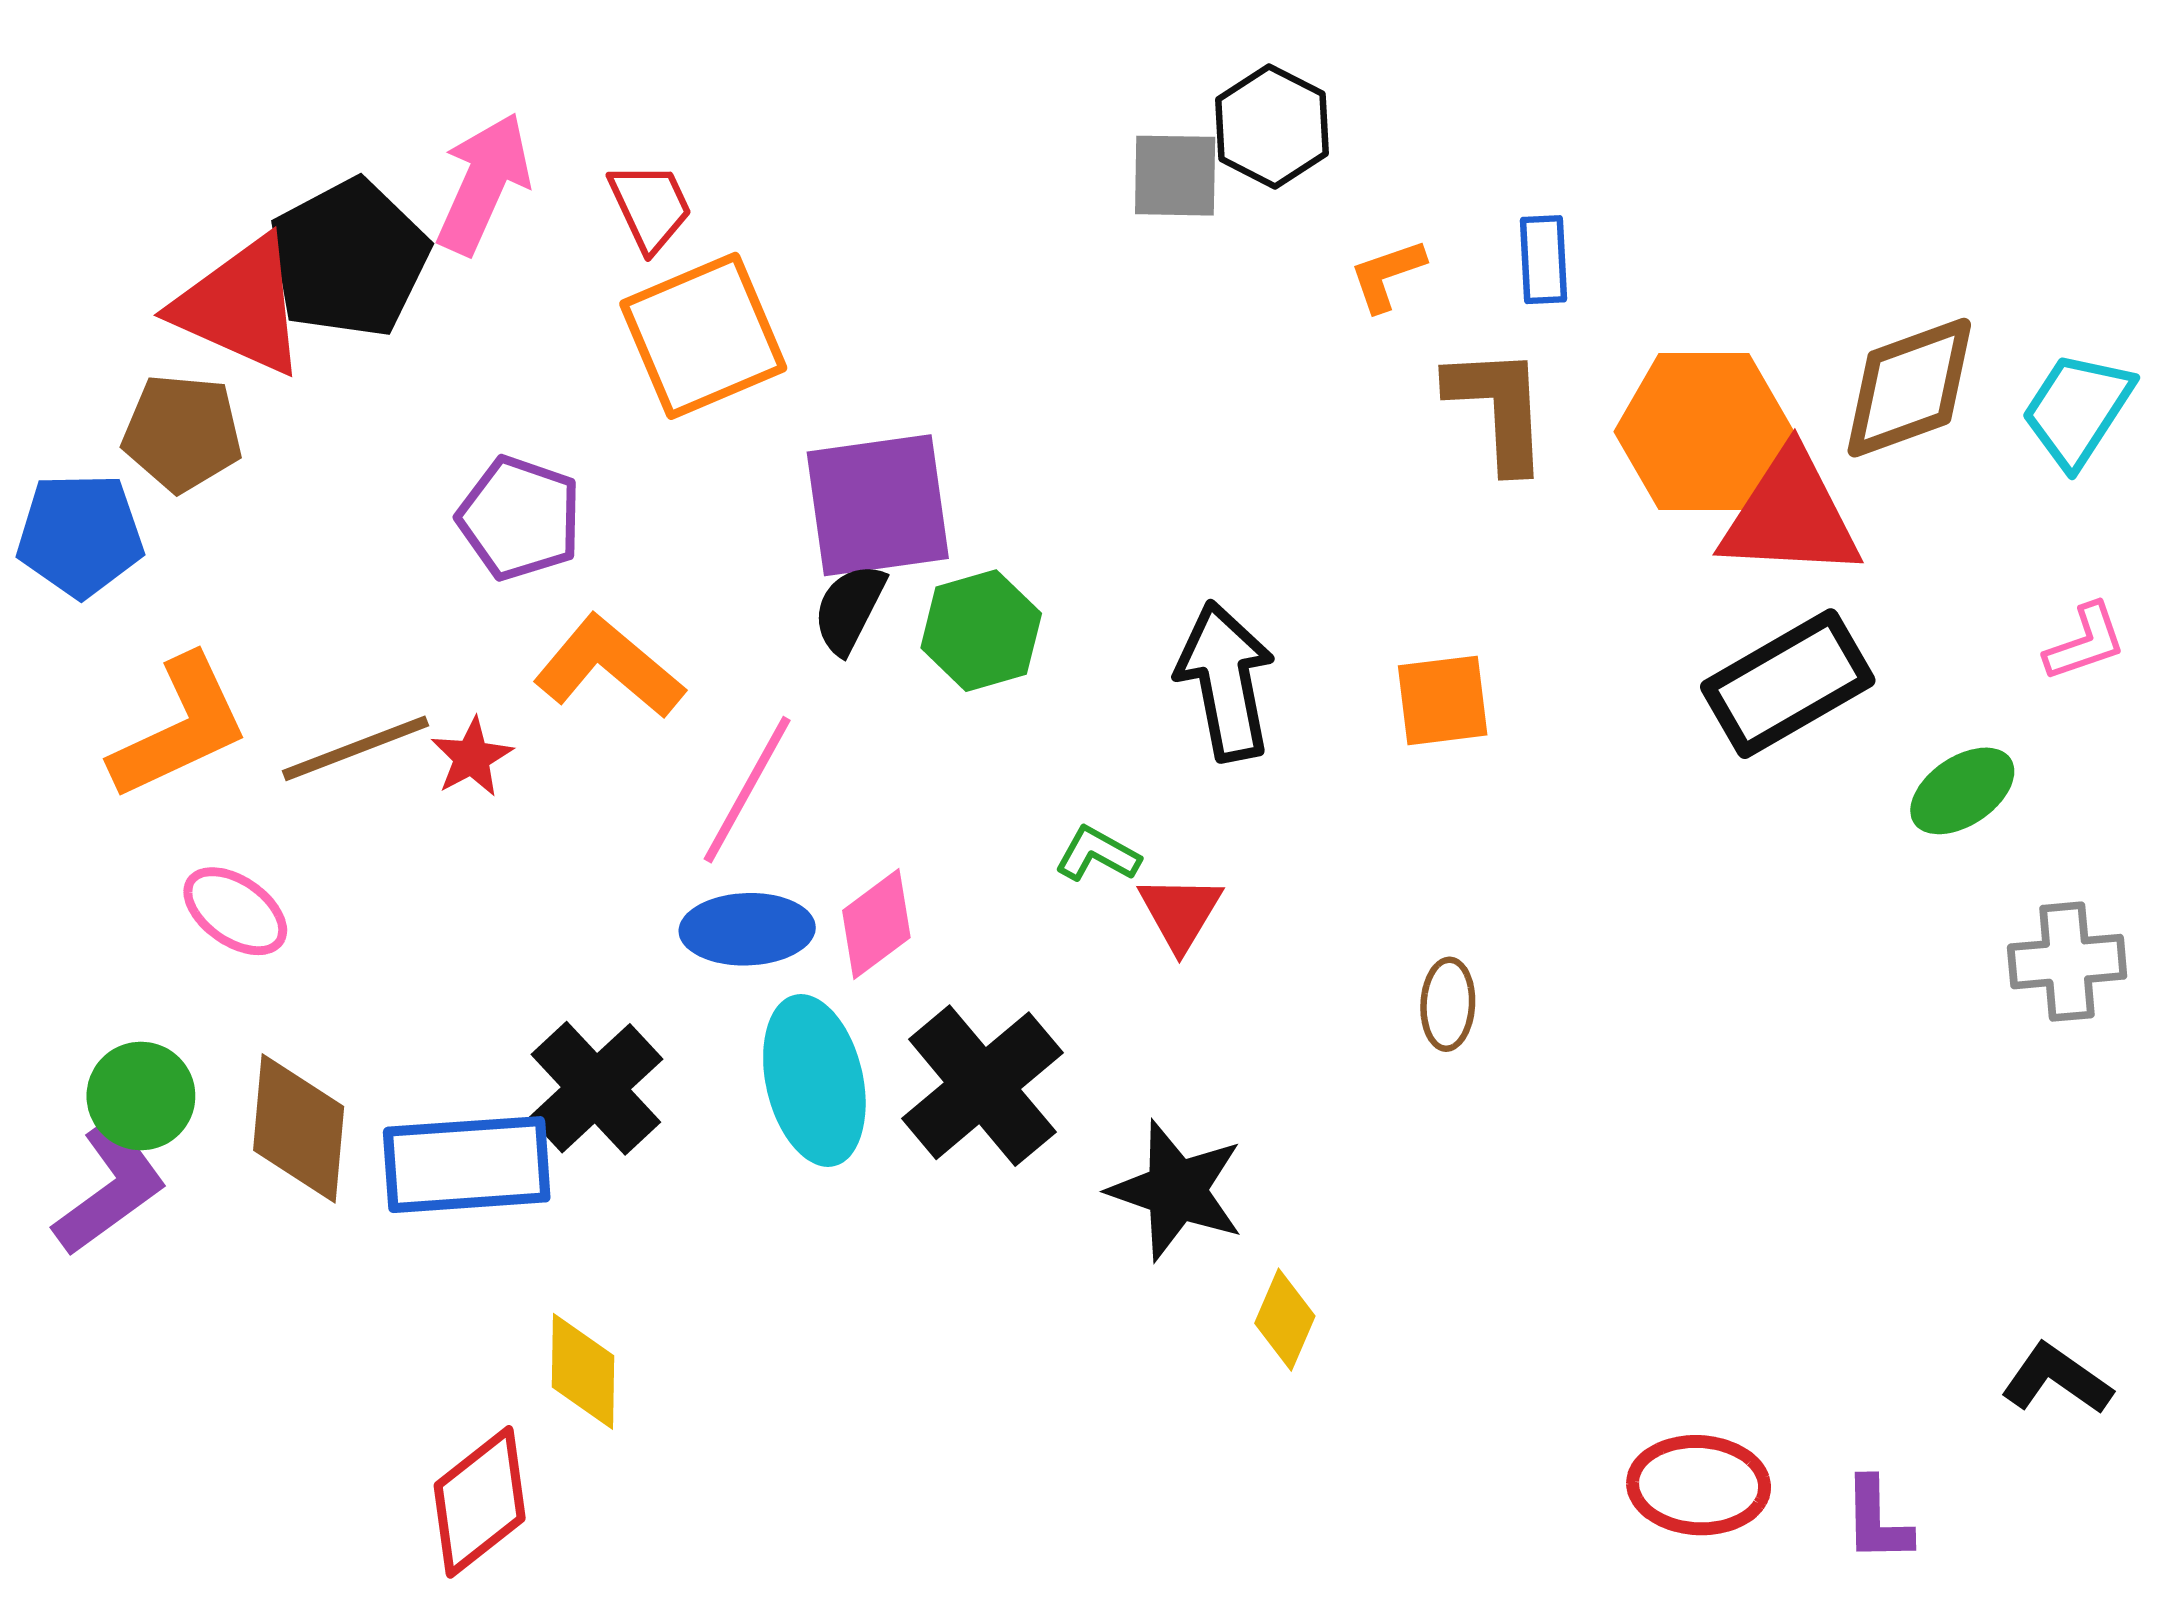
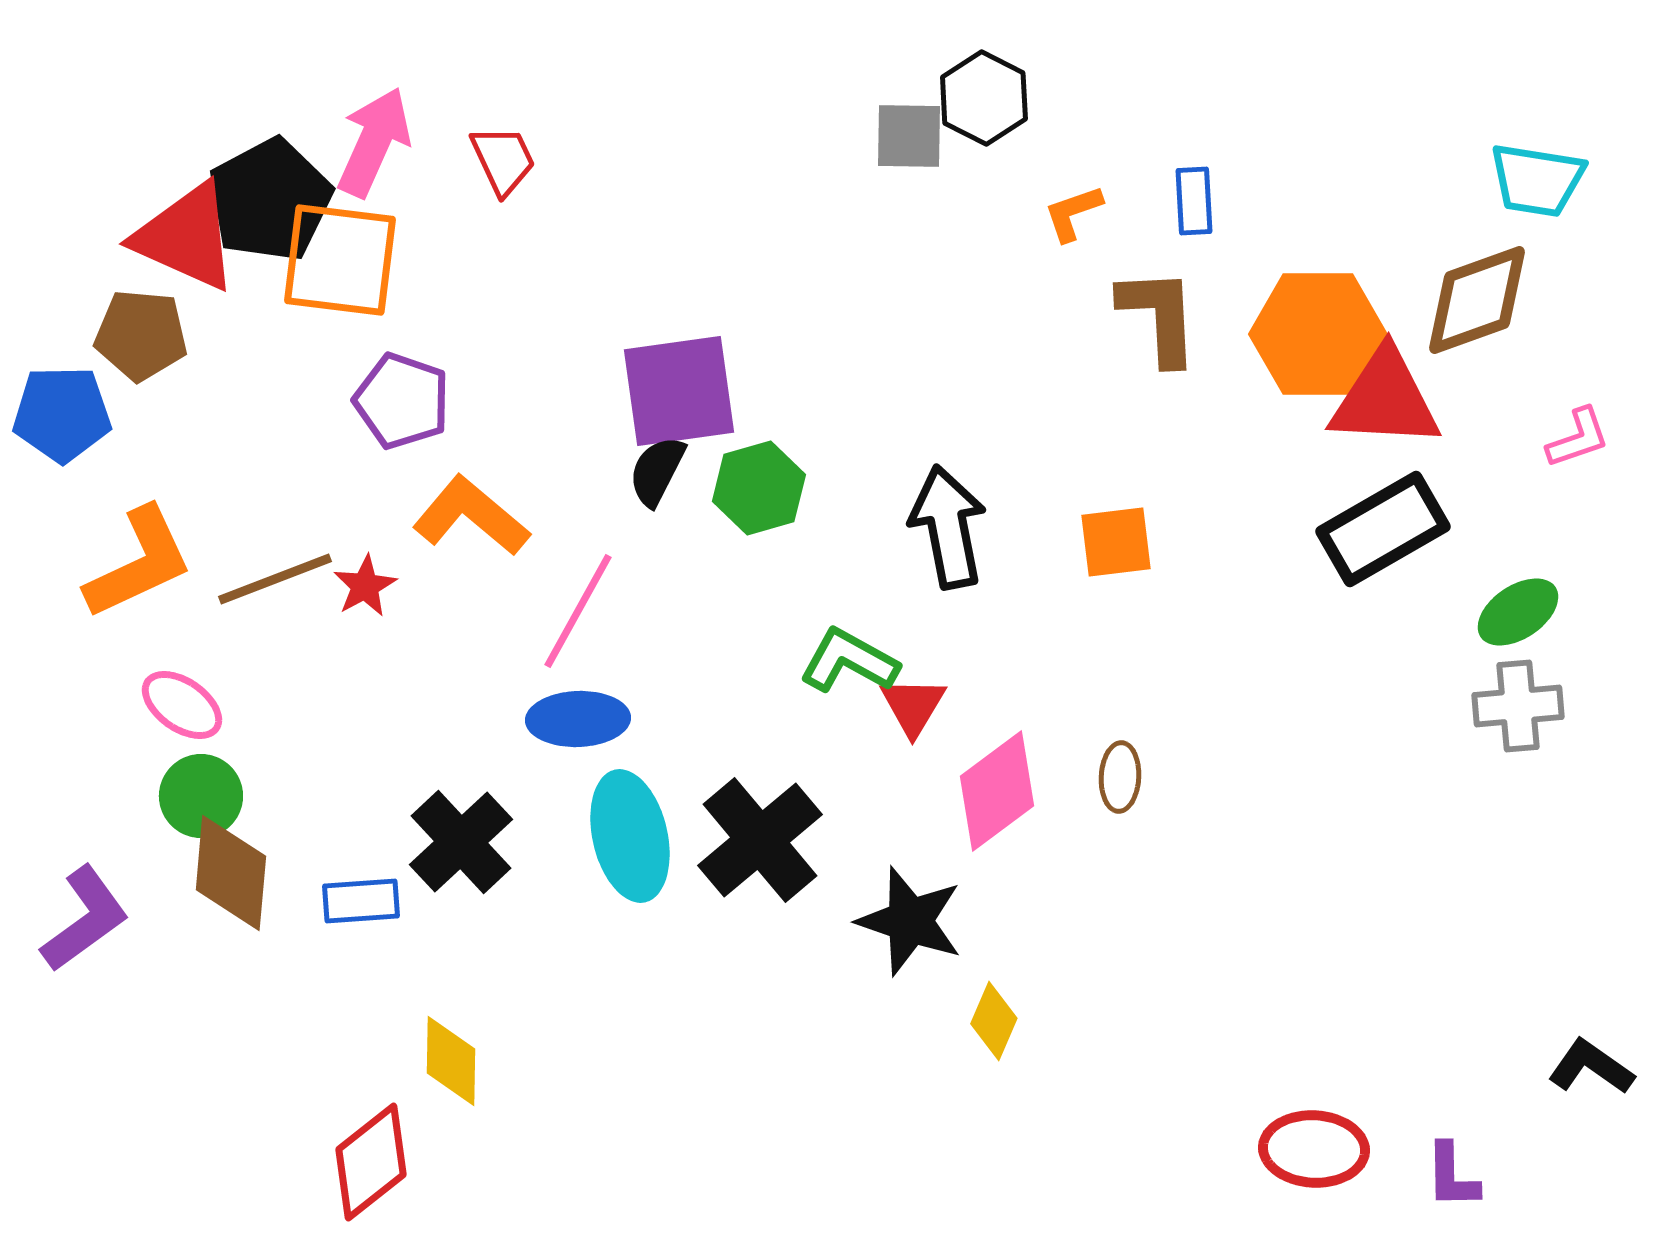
orange square: (703, 336) -> (340, 260), moved, turned 30
cyan trapezoid: (2077, 410) -> (1537, 180), moved, turned -114
pink L-shape: (2085, 642) -> (1578, 438), moved
green L-shape: (1097, 854) -> (849, 661), size x1.5
pink diamond: (876, 924) -> (997, 791), moved, size x1.4
gray cross: (2067, 962) -> (1518, 706), moved
green circle: (141, 1096) -> (201, 796), moved
blue rectangle: (467, 1165) -> (361, 901), size x0.6

